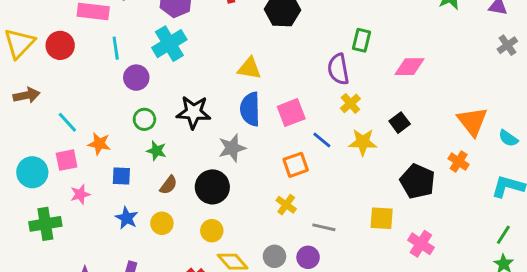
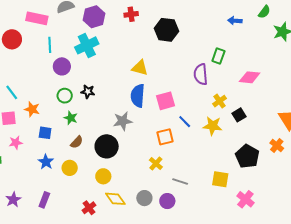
yellow cross: (350, 103) -> (220, 101), moved
black star: (194, 112) -> (88, 92), moved, size x0.6

